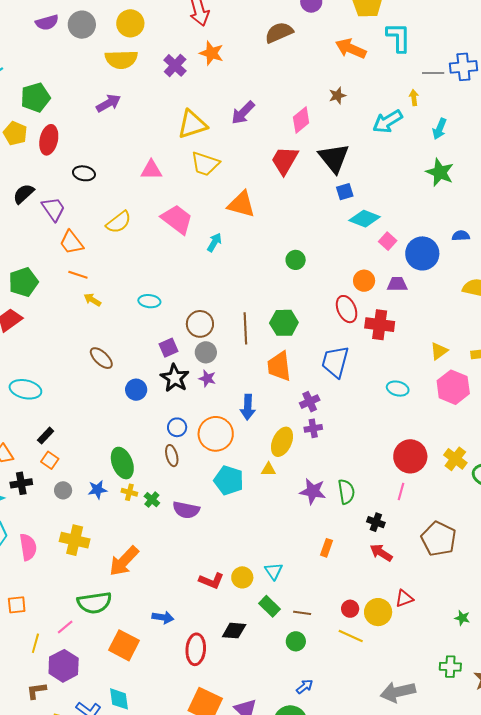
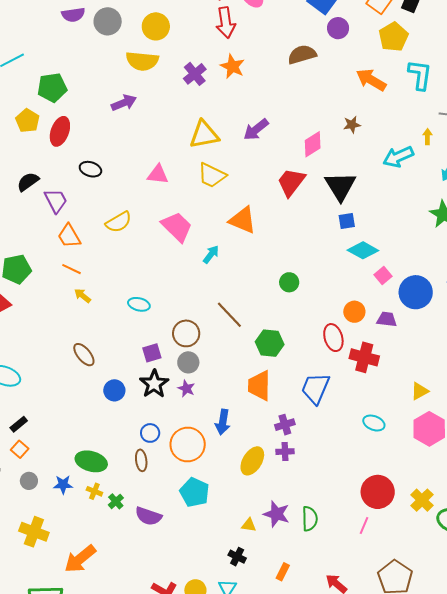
brown line: (245, 328) -> (229, 315), moved, turned -48
green ellipse: (122, 463) -> (91, 461), turned -60
yellow triangle: (268, 469) -> (249, 525), moved
black cross: (376, 522) -> (237, 557), moved

